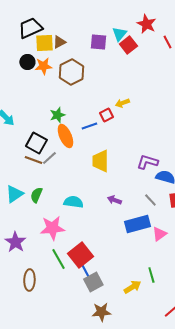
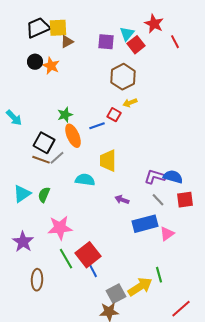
yellow square: (44, 43) -> (58, 28), moved
orange star: (43, 66) -> (51, 66), turned 30
brown hexagon: (71, 72) -> (123, 77), moved
red square: (106, 115) -> (114, 115), turned -32
purple L-shape: (147, 162) -> (155, 177), moved
cyan semicircle: (73, 202) -> (85, 180), moved
gray square: (93, 282) -> (116, 294), moved
yellow arrow: (132, 287) -> (140, 287), size x1.4

